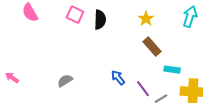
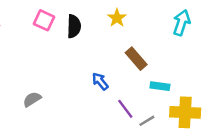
yellow star: (146, 19) -> (117, 18), moved
blue arrow: (118, 78) -> (100, 81), moved

